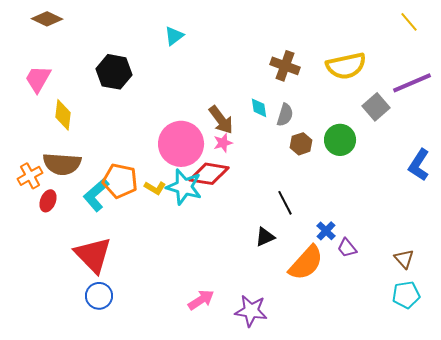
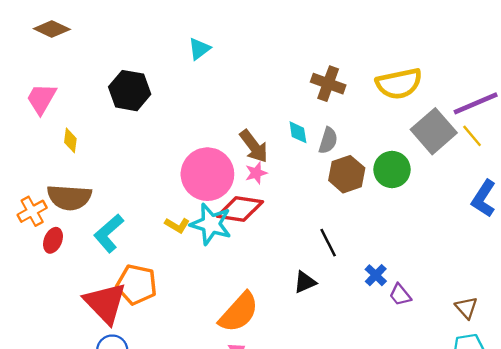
yellow line: (409, 22) -> (472, 136), moved
gray square: (376, 107) -> (434, 131), size x1.4
yellow diamond: (63, 115) -> (70, 140), size x0.7
brown hexagon: (301, 144) -> (347, 174), size x1.4
orange pentagon: (120, 181) -> (137, 284), moved
orange semicircle: (306, 263) -> (239, 312), moved

